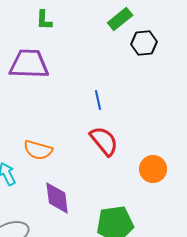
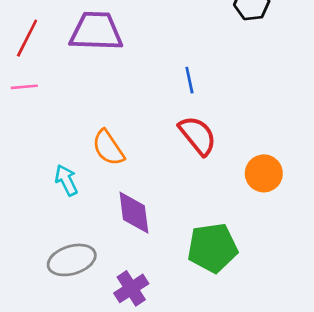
orange semicircle: (38, 150) -> (108, 148), turned 40

